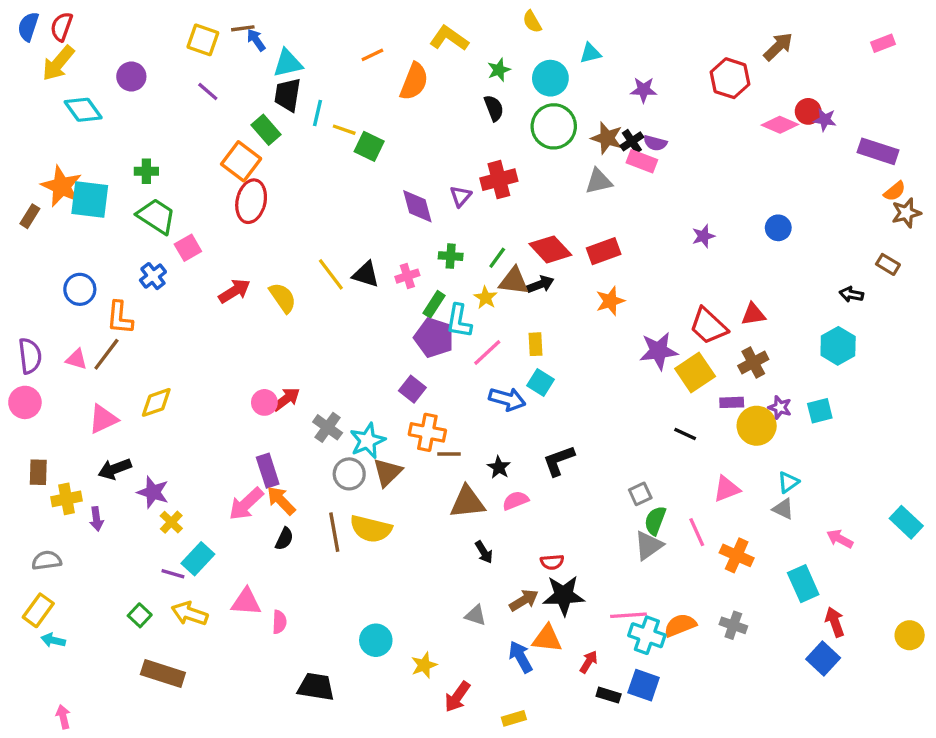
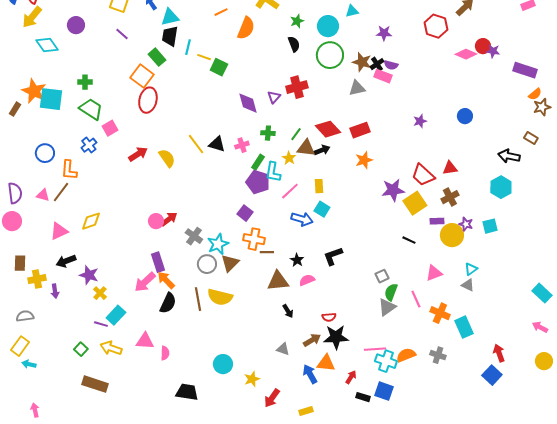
black arrow: (851, 294) -> (509, 156), size x1.5
black semicircle: (284, 539) -> (168, 303), size x1.5
pink arrow: (840, 539) -> (540, 327), moved
cyan rectangle: (803, 584) -> (464, 327), moved

